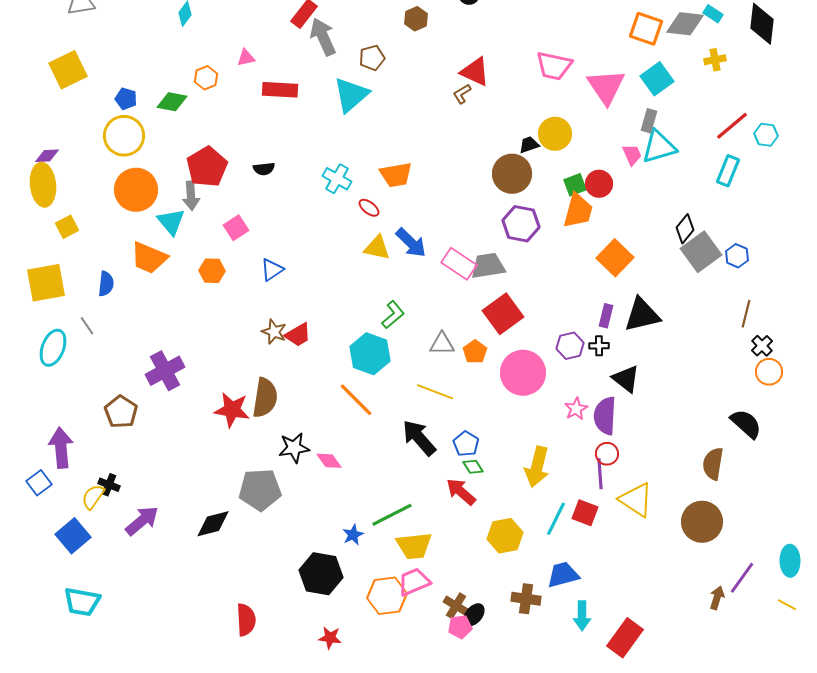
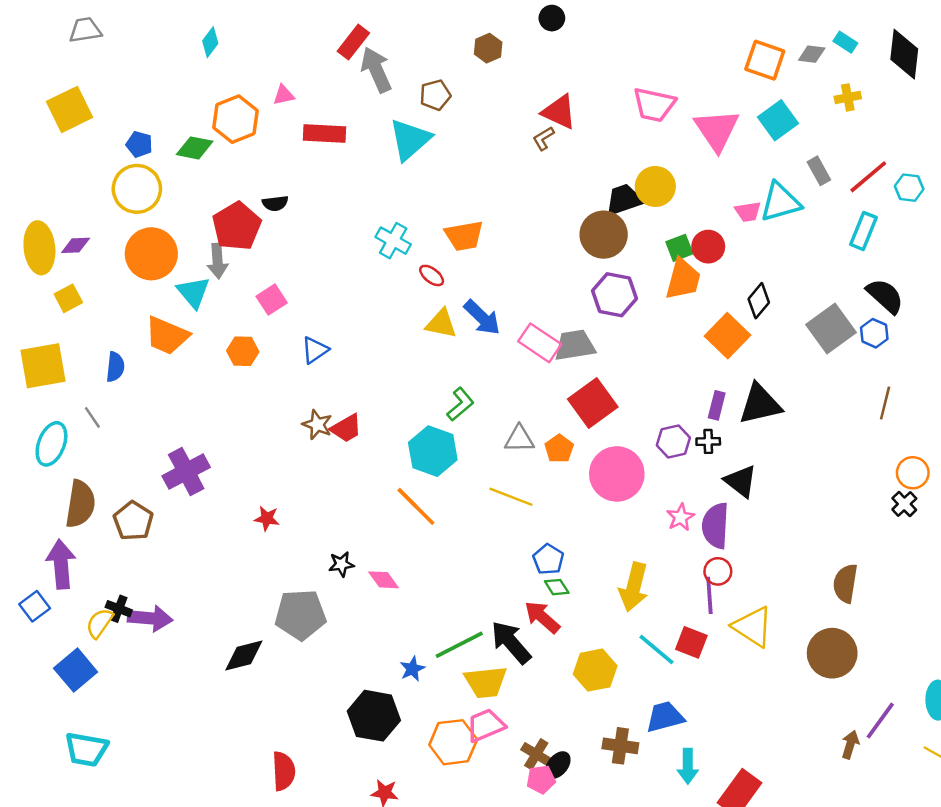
gray diamond: (685, 24) -> (812, 54), size x0.6
orange hexagon: (206, 78) -> (236, 119), size x1.6
gray rectangle: (649, 121) -> (819, 171), moved, turned -45
black trapezoid: (529, 145) -> (624, 200), size x1.6
pink trapezoid: (632, 155) -> (748, 212), turned 105
purple diamond: (47, 156) -> (76, 245), moved
black semicircle: (264, 169) -> (275, 203), moved
black diamond: (685, 229) -> (759, 301), moved
black cross: (762, 346) -> (904, 504), moved
brown semicircle: (265, 398) -> (80, 504), moved
red star: (232, 410) -> (267, 518), size x0.6
black semicircle: (746, 424) -> (885, 296), moved
black arrow: (419, 438) -> (511, 642), moved
black star: (294, 448) -> (341, 564), size x0.7
cyan line: (556, 519) -> (657, 650), turned -76
purple arrow: (142, 521) -> (150, 618), moved, turned 45

